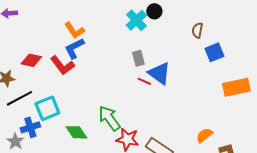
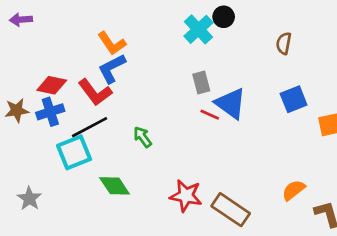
blue square: (214, 52) -> (294, 99), moved
black line: (19, 98) -> (89, 127), moved
green arrow: (109, 118) -> (143, 137), moved, size x0.6
blue cross: (30, 127) -> (50, 112), moved

